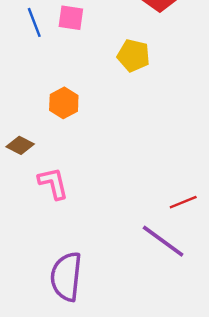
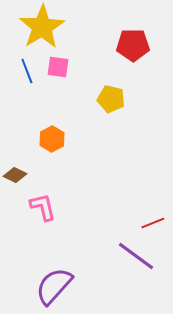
purple semicircle: (66, 277) -> (54, 286), turned 36

